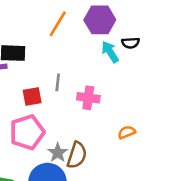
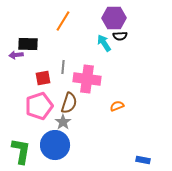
purple hexagon: (100, 20) -> (114, 18), moved
pink cross: (88, 98) -> (87, 79), size x1.5
brown semicircle: (77, 155) -> (69, 103), moved

